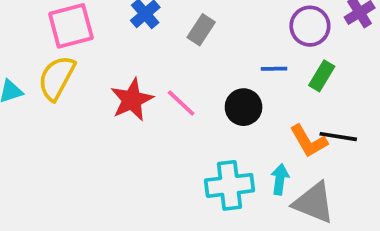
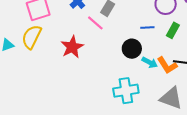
pink line: (181, 103) -> (95, 23), moved
cyan arrow: (280, 179) -> (150, 62), moved, turned 112

